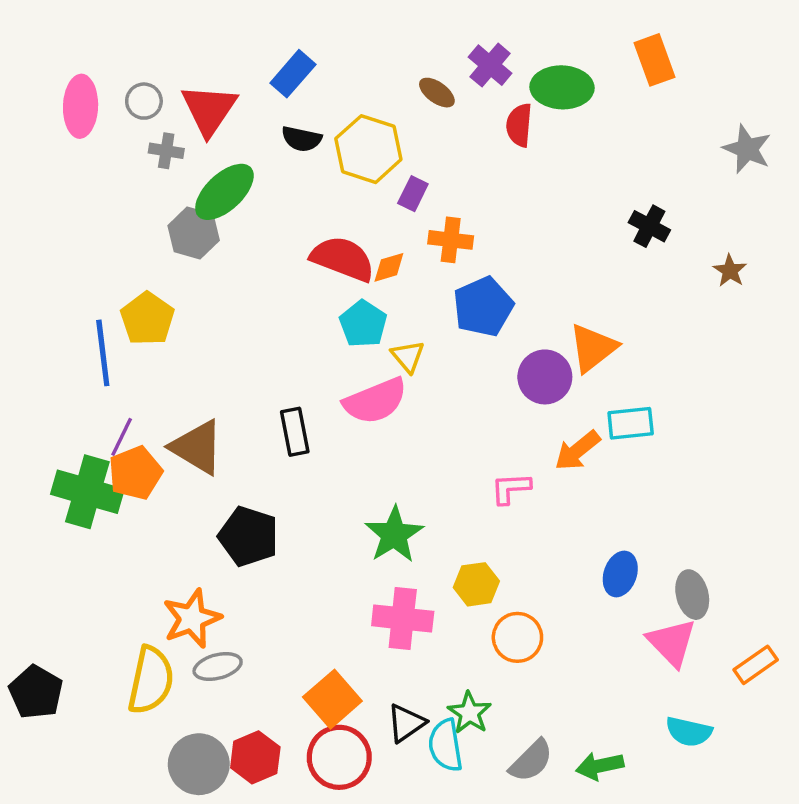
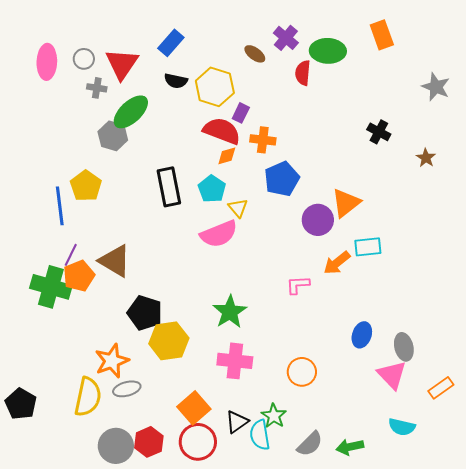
red semicircle: (343, 259) -> (222, 131), moved
black rectangle: (295, 432) -> (169, 187), moved, size x1.4
yellow hexagon: (476, 584) -> (169, 341), moved, size x1.5

